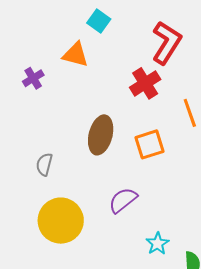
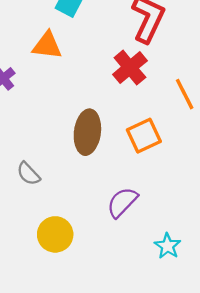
gray semicircle: (44, 164) -> (28, 174), turned -50
yellow circle: (61, 221) -> (55, 234), size x0.7

